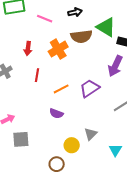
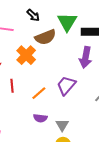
black arrow: (75, 12) -> (33, 15), turned 72
green triangle: (106, 27) -> (67, 22), turned 45
gray triangle: (91, 134) -> (62, 125), moved

